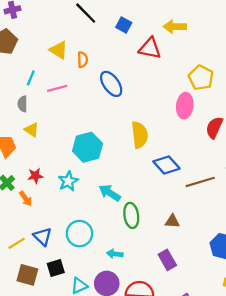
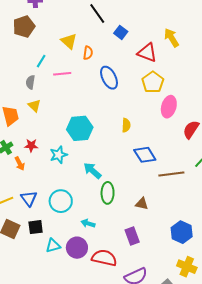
blue square: (124, 25) -> (121, 32), moved
yellow arrow: (175, 27) -> (171, 38), turned 48
yellow pentagon: (201, 78) -> (153, 82), moved
yellow semicircle: (140, 135) -> (126, 125), size x0.6

